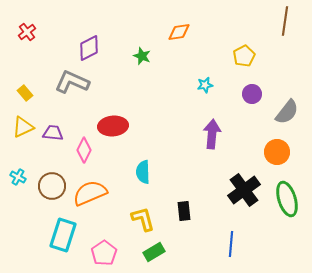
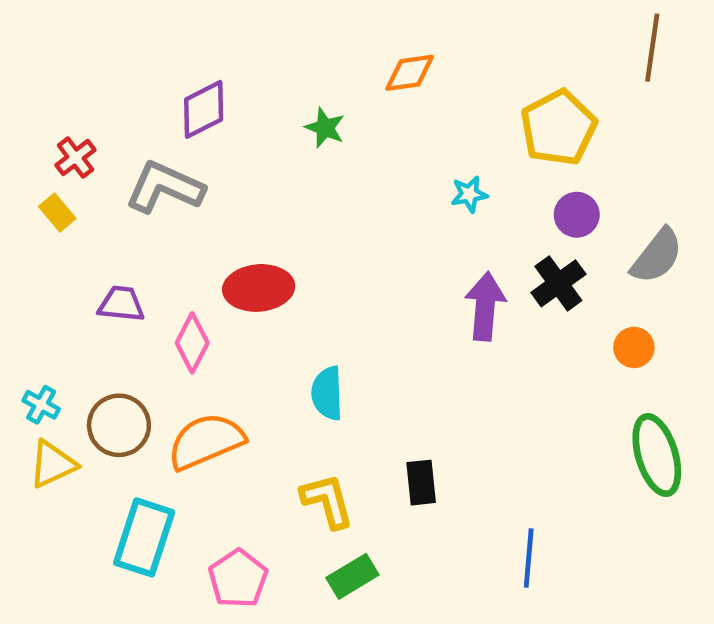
red cross: (27, 32) -> (75, 158), moved
yellow pentagon: (244, 56) -> (558, 128), size x1.5
yellow triangle: (23, 127) -> (53, 464), moved
orange circle: (277, 152) -> (634, 347), size x0.7
black cross: (244, 190) -> (558, 283), moved, size x0.7

